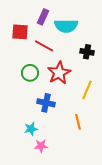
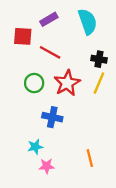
purple rectangle: (43, 17) -> (49, 19), turned 35
cyan semicircle: (66, 26) -> (88, 22), moved, turned -110
yellow line: (87, 90) -> (99, 83), moved
orange line: (78, 122) -> (90, 158), moved

